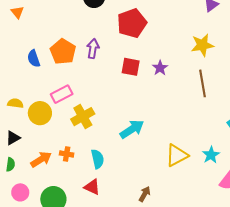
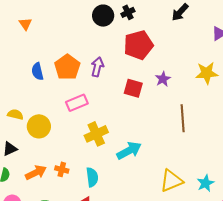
purple star: (160, 68) -> (163, 79), moved
brown line: (202, 83) -> (183, 118), moved
pink rectangle: (62, 94) -> (77, 103), moved
yellow cross: (83, 117) -> (96, 134), moved

